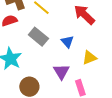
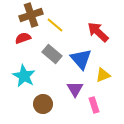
blue triangle: (67, 42) -> (81, 59), size x1.6

